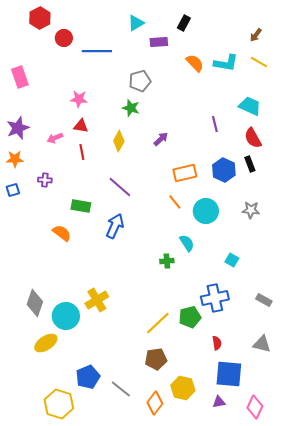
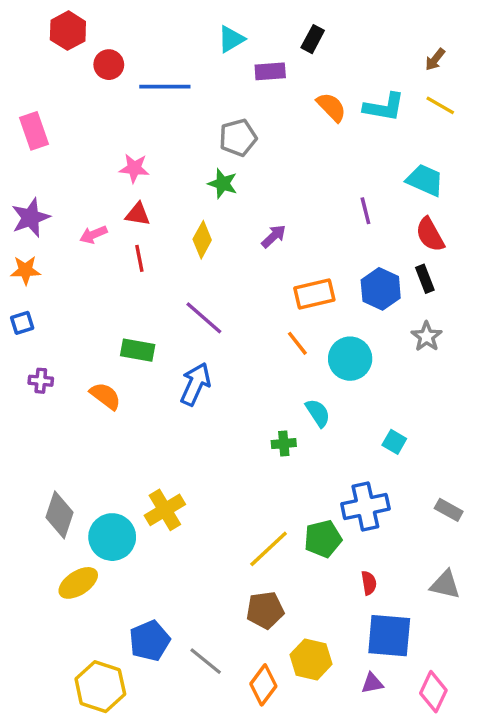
purple cross: (45, 180) -> (41, 381), moved
gray star: (251, 210) -> (427, 337), moved, turned 30

